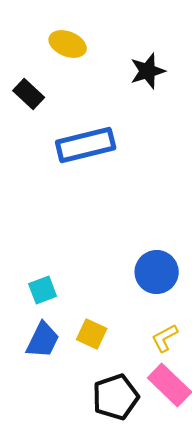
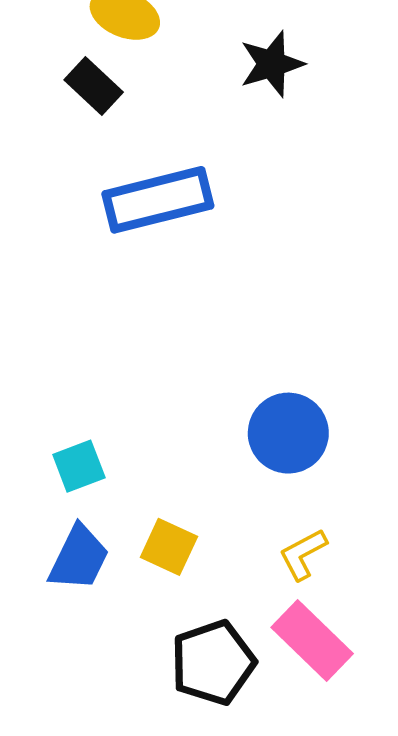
black rectangle: (29, 94) -> (94, 86), moved

